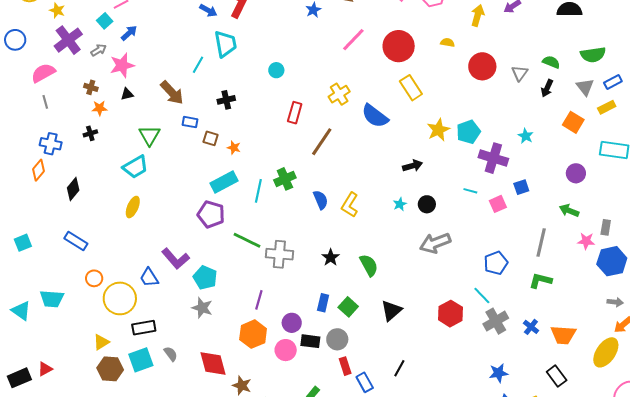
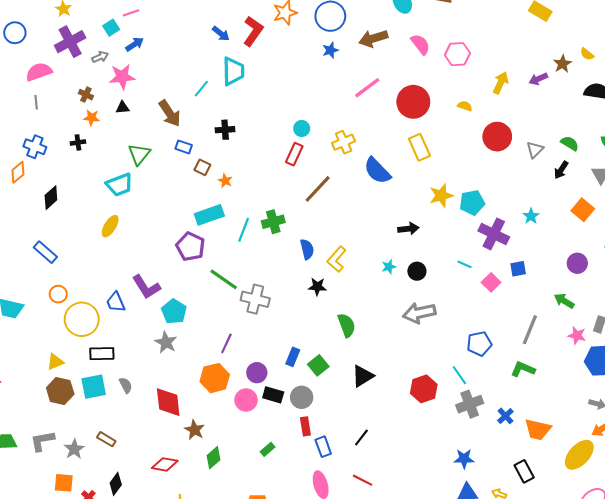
cyan circle: (276, 70) -> (302, 128), moved
pink square: (498, 204) -> (491, 282), turned -30
black star: (331, 257) -> (317, 287), moved, turned 30

